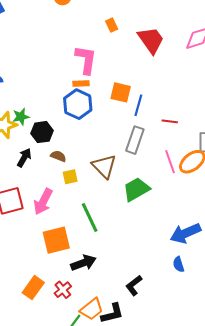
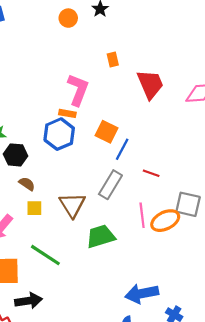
green line: (90, 218) -> (45, 255), turned -44

